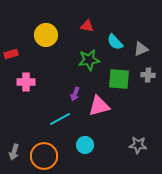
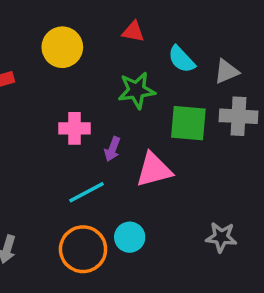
gray cross: (148, 75) -> (238, 116), size x1.5
pink cross: (26, 82) -> (74, 128), moved
orange circle: (44, 156) -> (83, 249), moved

